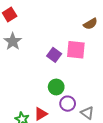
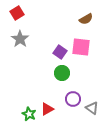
brown semicircle: (90, 24) -> (86, 19), moved
green circle: (56, 87) -> (62, 73), moved

